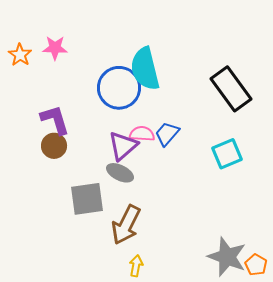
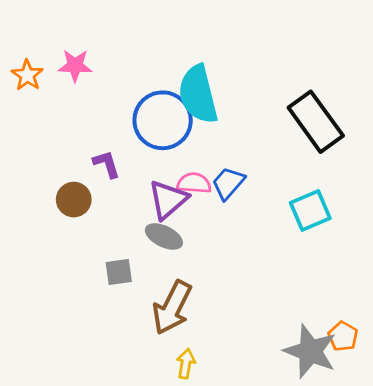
purple L-shape: (55, 120) -> (107, 164), moved, size x0.7
gray square: (87, 199) -> (119, 272), size x0.6
orange pentagon: (256, 265) -> (343, 336), moved

